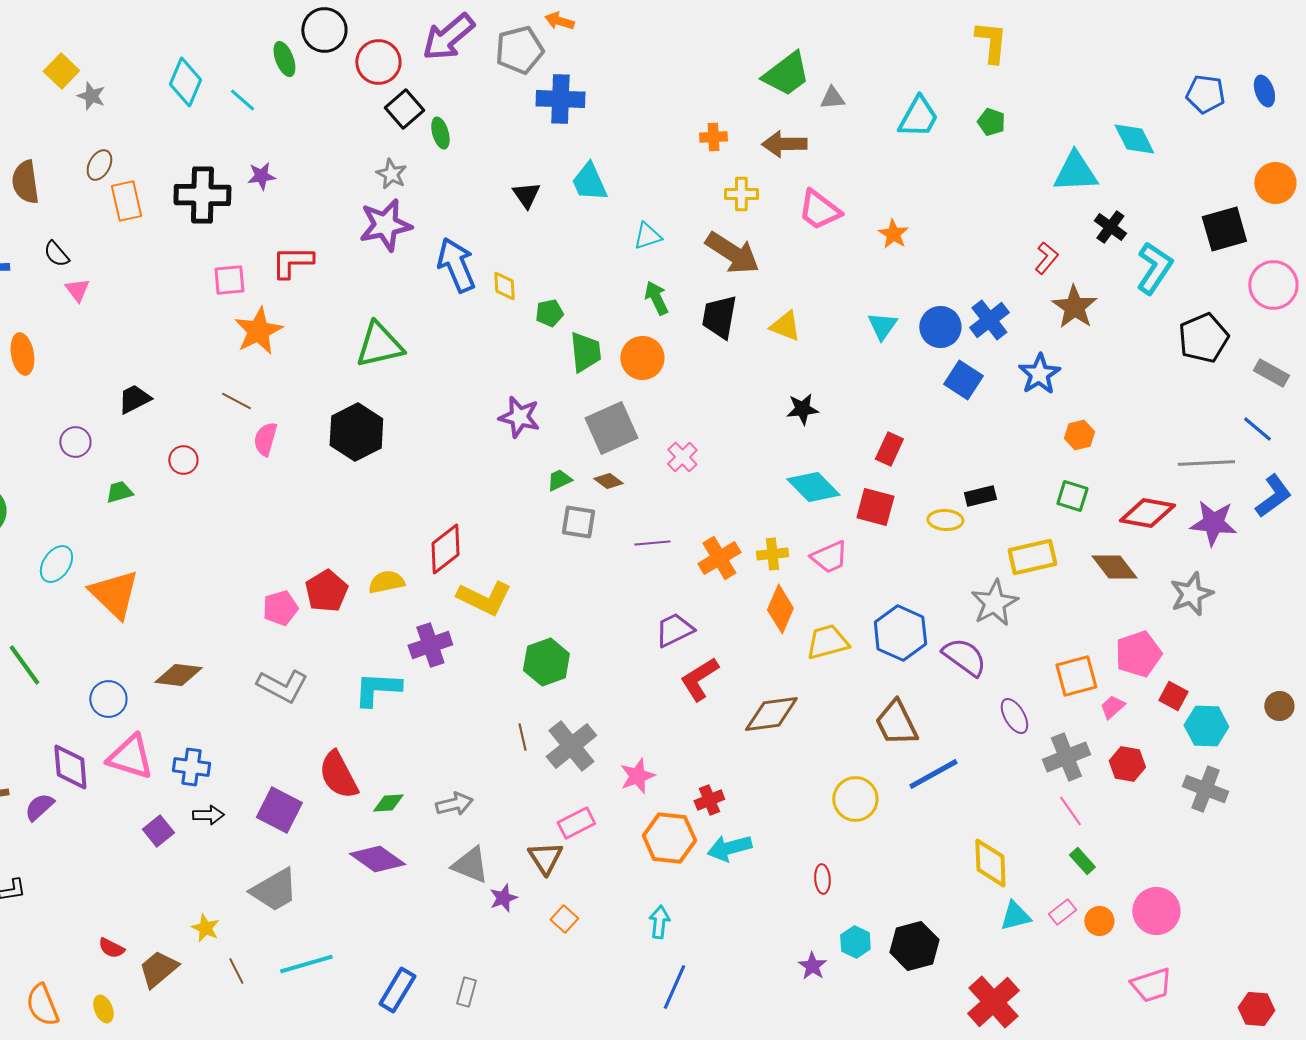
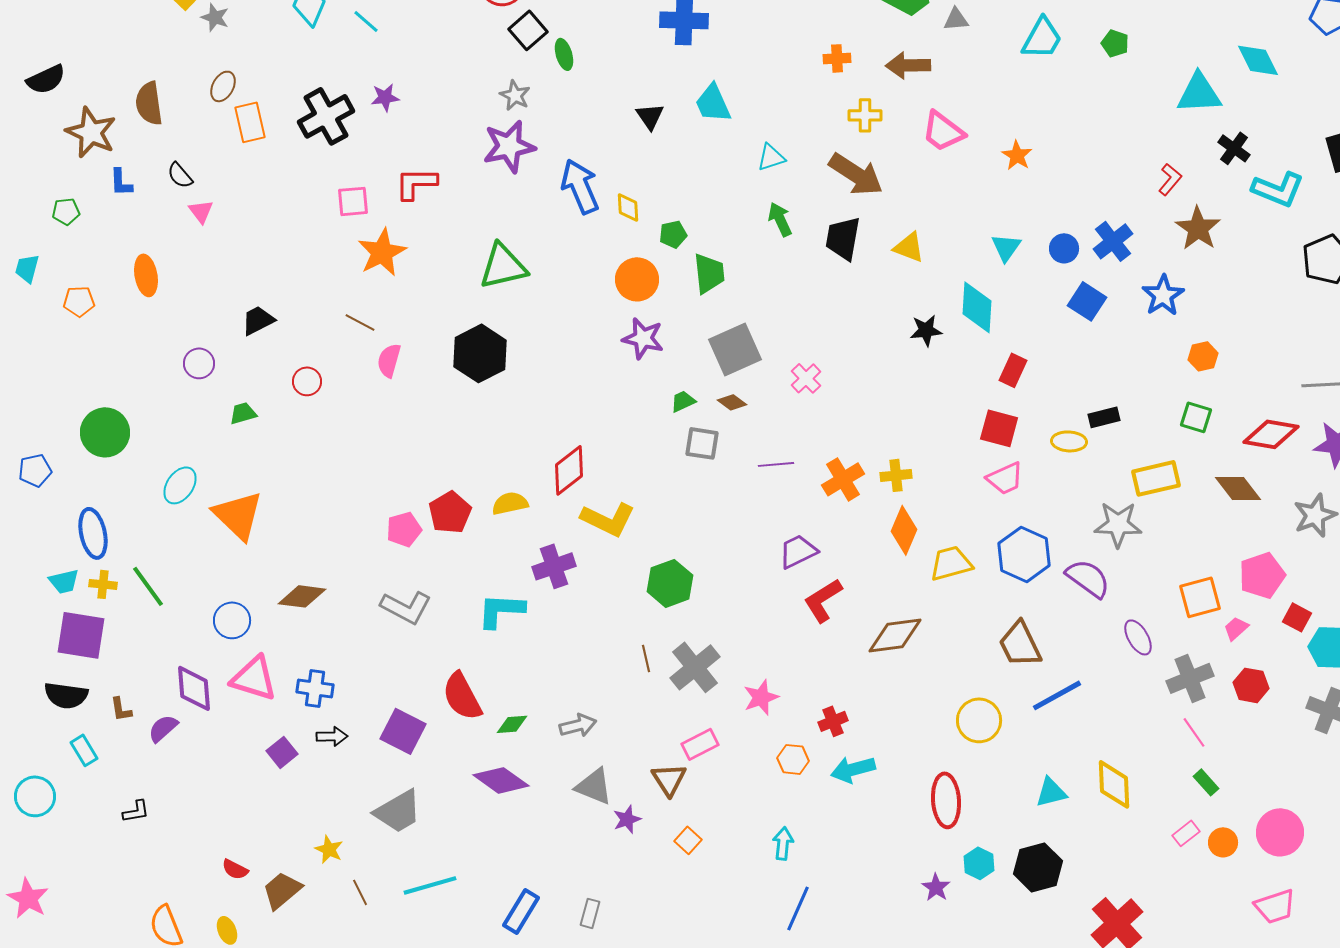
black cross: (202, 195) -> (326, 116), turned -30
cyan L-shape: (1154, 268) -> (1278, 189), turned 78
blue circle: (940, 327) -> (1064, 248), size x0.7
orange circle: (642, 358) -> (637, 279), moved
cyan diamond: (813, 487) -> (977, 307), moved, turned 48
pink trapezoid: (829, 557) -> (1005, 478), moved
gray star: (994, 603) -> (1118, 524), turned 30
orange hexagon: (669, 838) -> (793, 759), size x0.6
red ellipse: (822, 879) -> (946, 800), size x1.8
cyan triangle: (1015, 916) -> (1051, 792), moved

